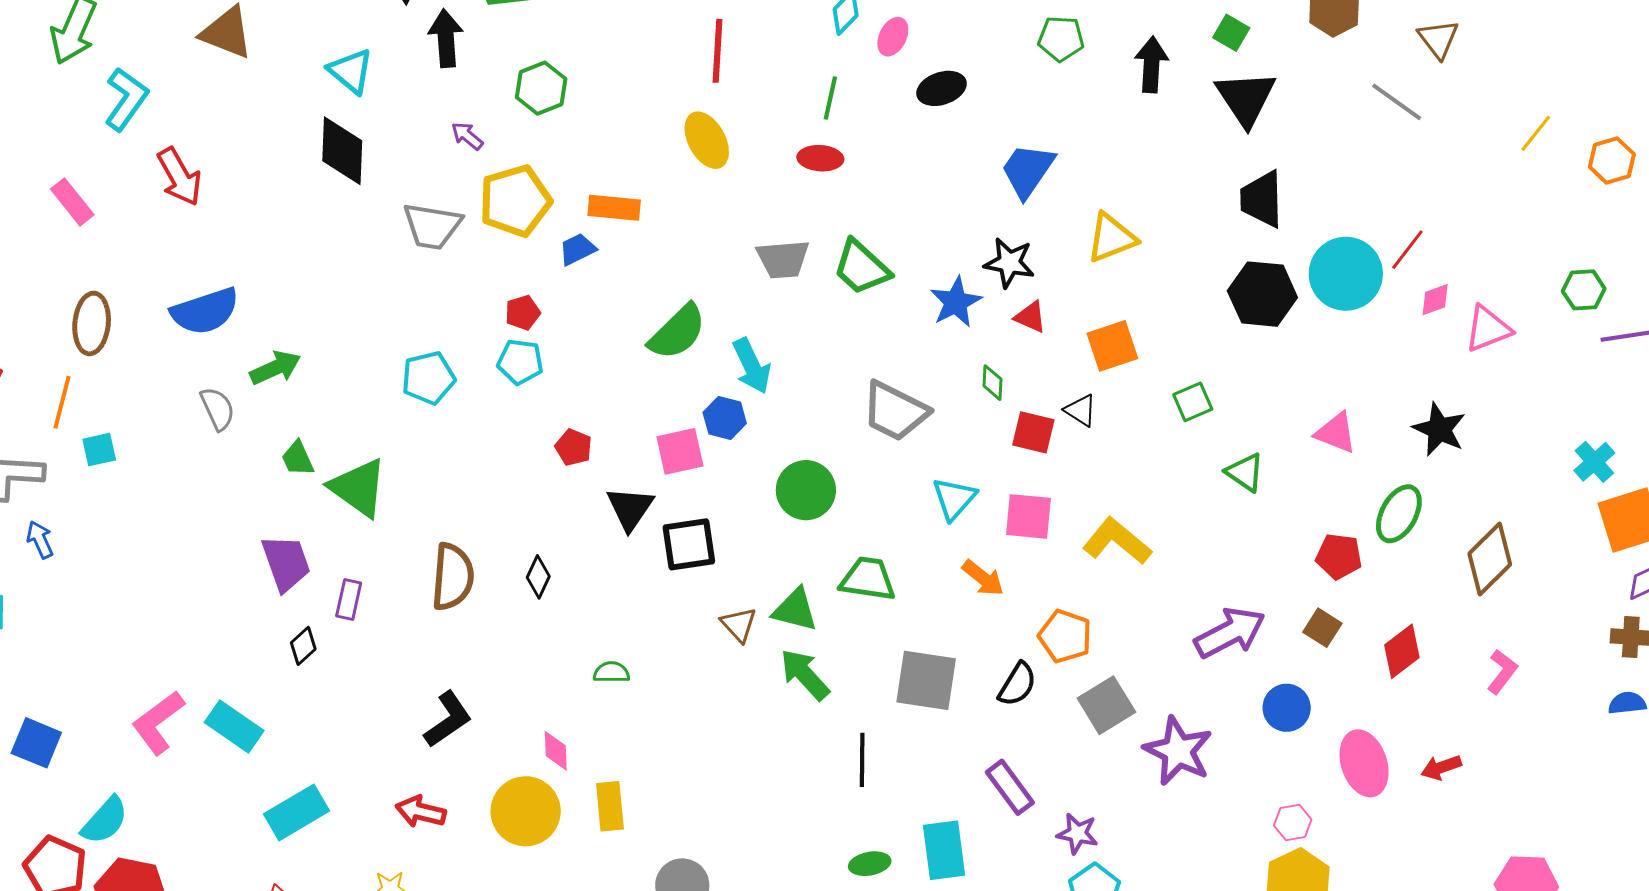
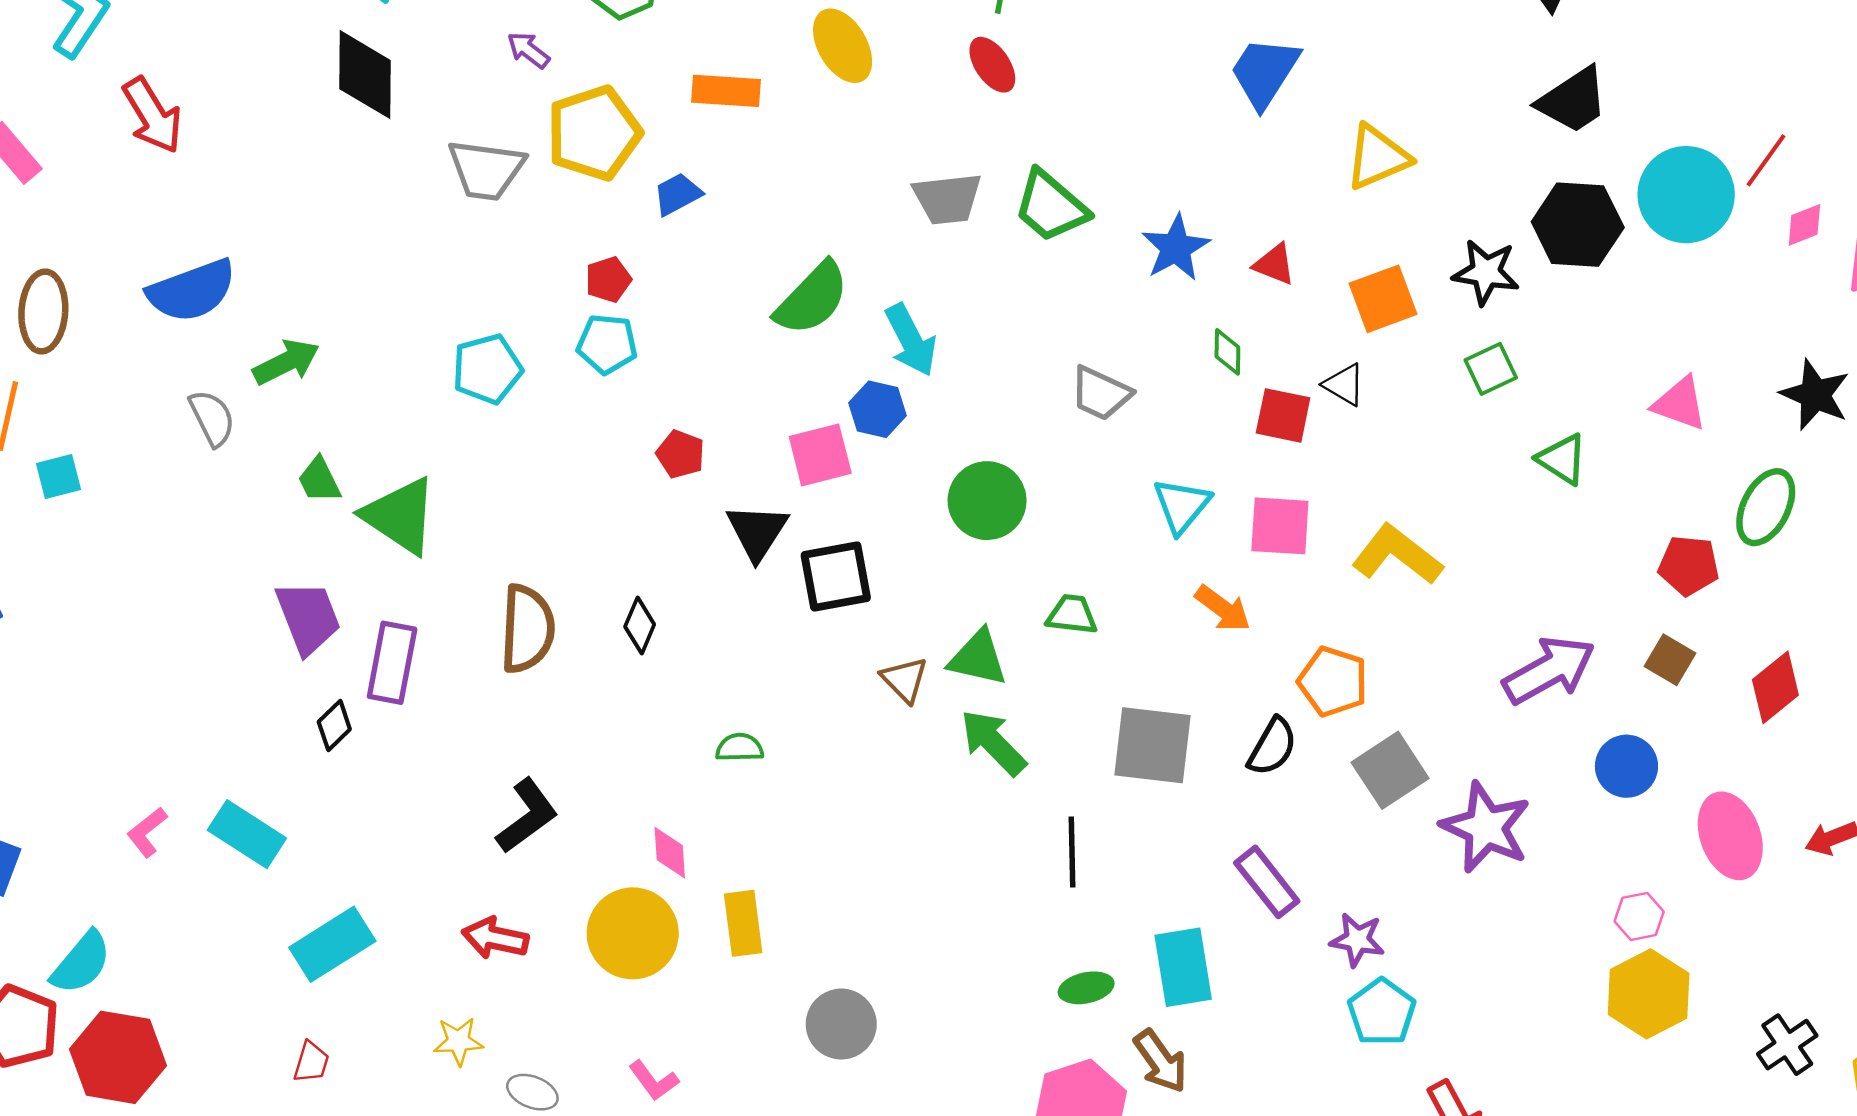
red ellipse: (820, 158) -> (992, 65), turned 54
black trapezoid: (1262, 199) -> (1573, 100), turned -120
orange rectangle: (614, 208) -> (726, 91), moved
black star: (1009, 263) -> (1486, 272), moved
gray trapezoid: (895, 411) -> (1101, 393), size x0.7
green trapezoid: (868, 579) -> (1072, 615), size x0.7
purple rectangle: (349, 599) -> (392, 663), size x1.5
pink L-shape: (158, 723) -> (147, 832), size x0.6

